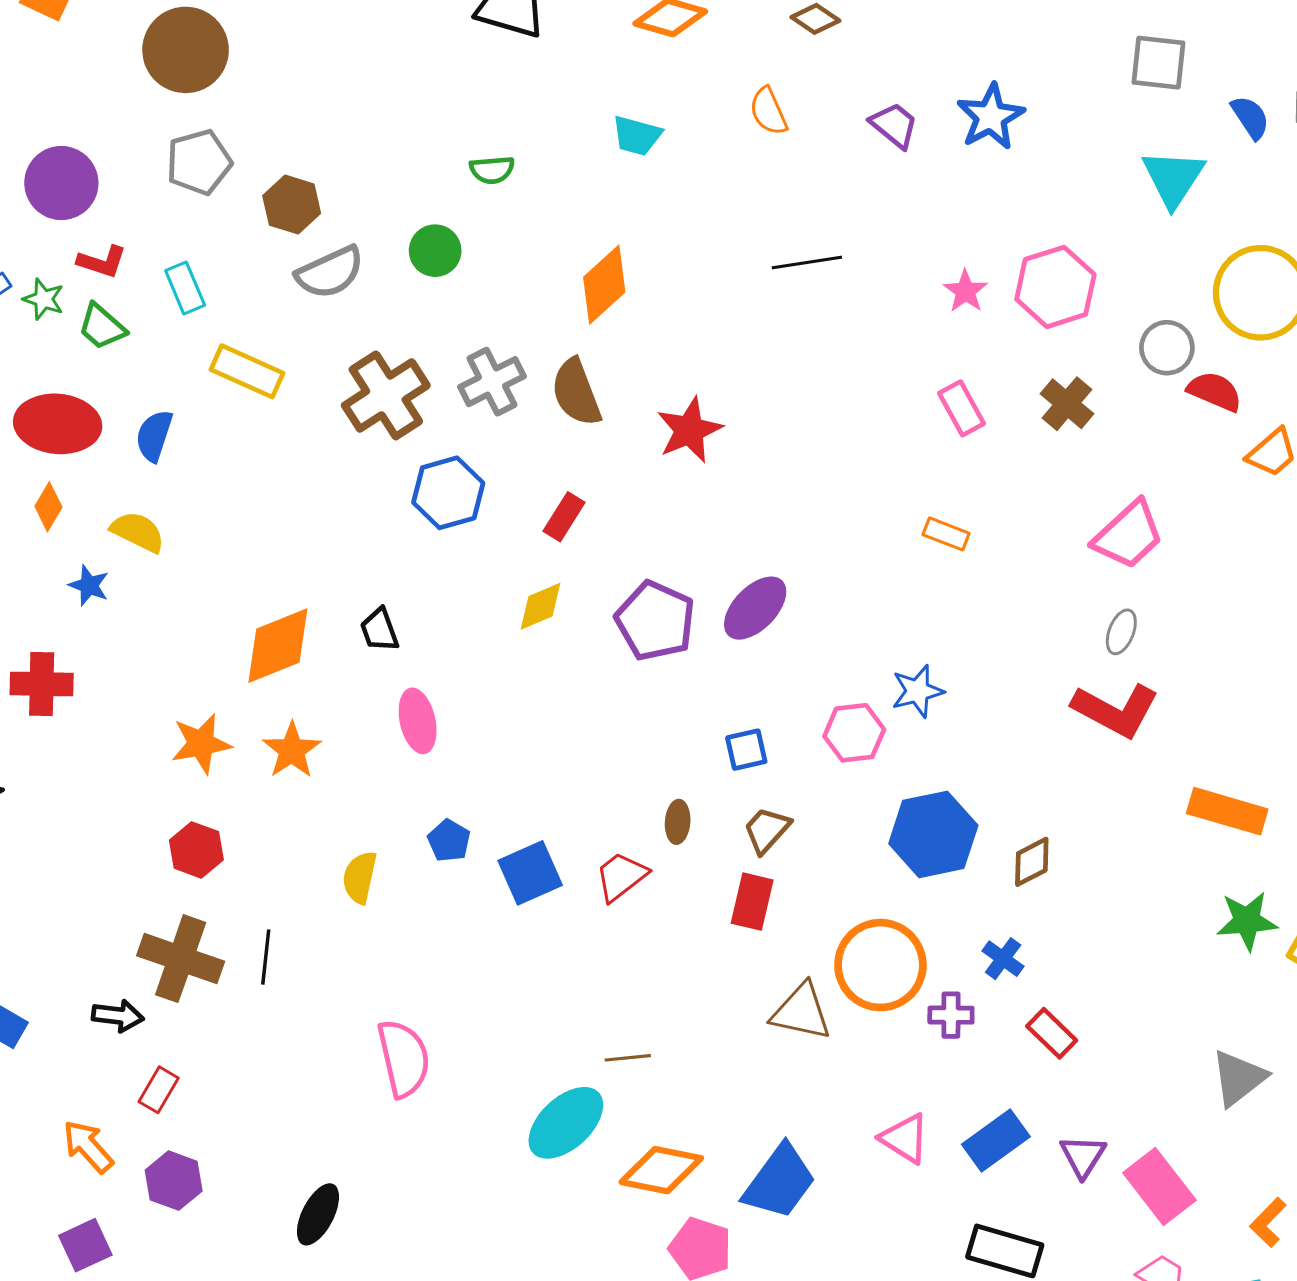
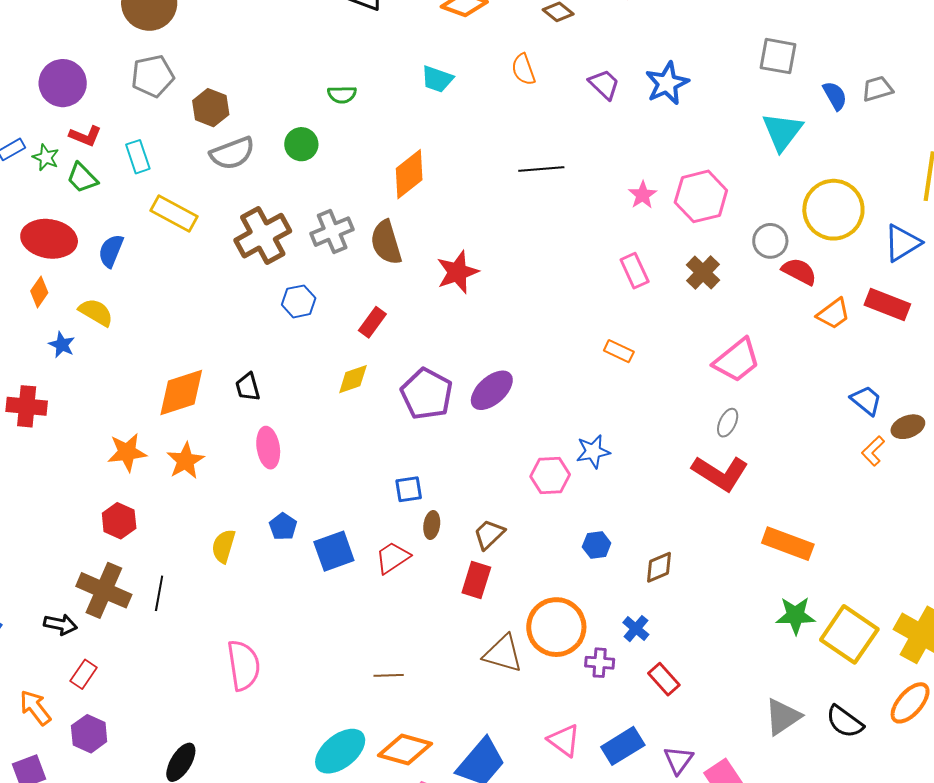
blue hexagon: (448, 493) -> (299, 301), size x0.7
blue square: (746, 750) -> (409, 489), moved
blue hexagon: (933, 834) -> (597, 545), size x0.5
cyan ellipse: (566, 1123) -> (340, 751), moved

